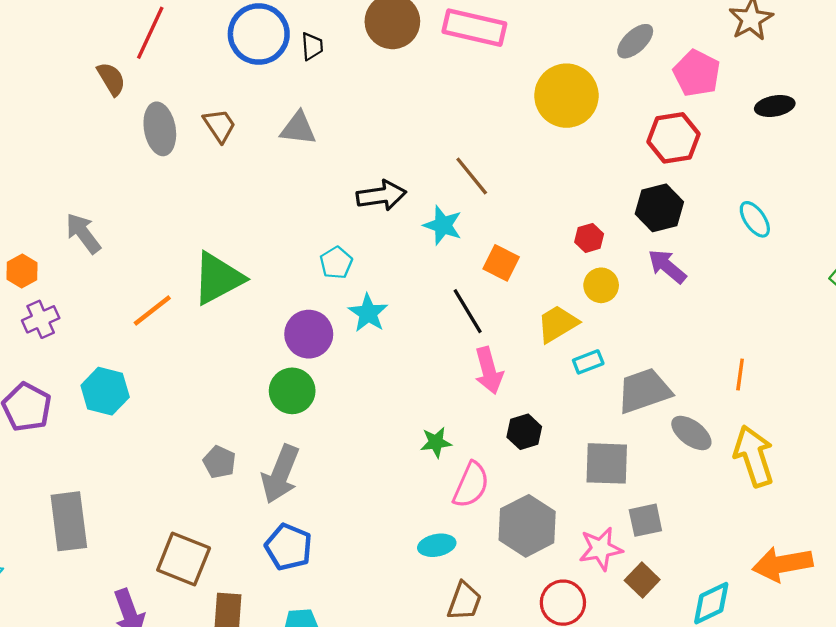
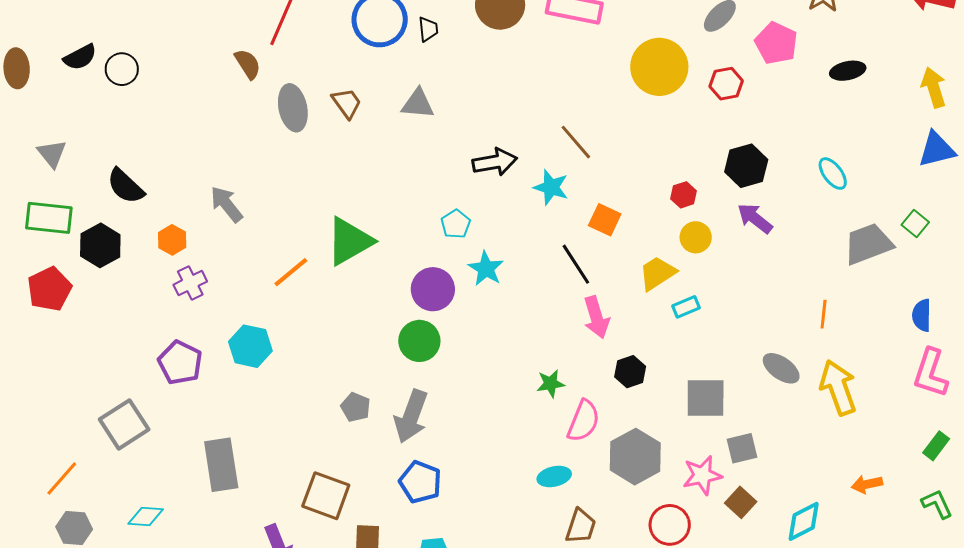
red hexagon: (674, 138) -> (726, 84), moved, size x0.7
gray trapezoid: (644, 391) -> (868, 244), moved
orange arrow: (782, 564) -> (867, 484), size x0.6

